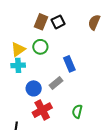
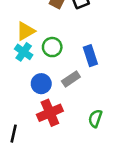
green circle: (40, 47) -> (52, 47), moved
cyan cross: (18, 65) -> (24, 52), turned 32

